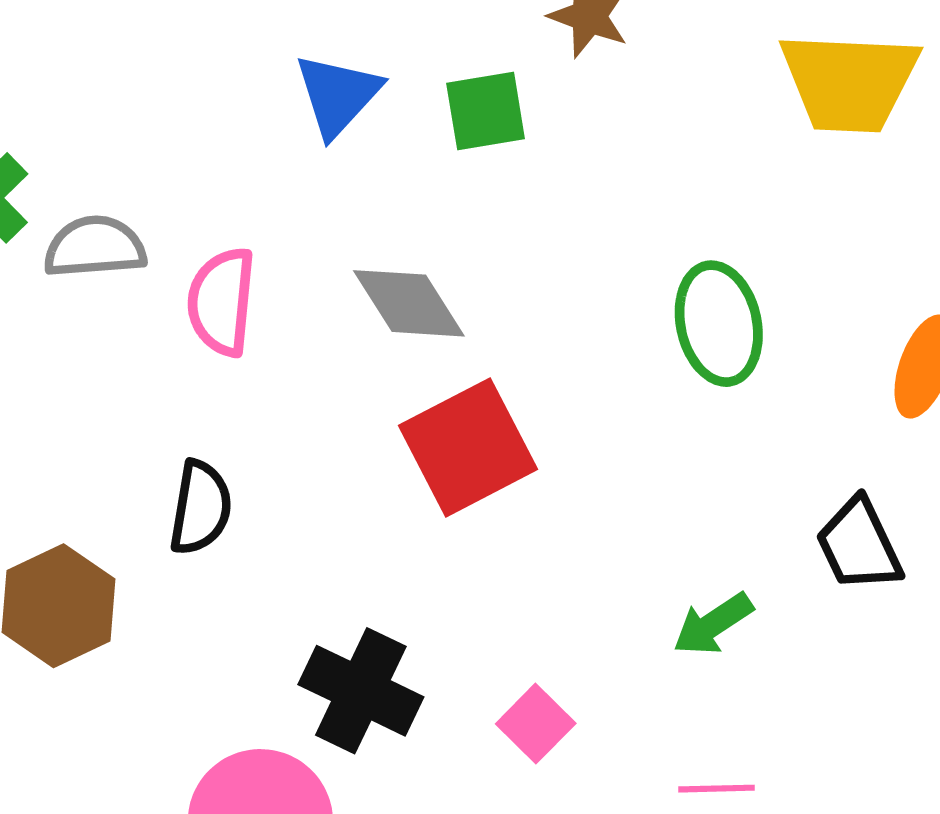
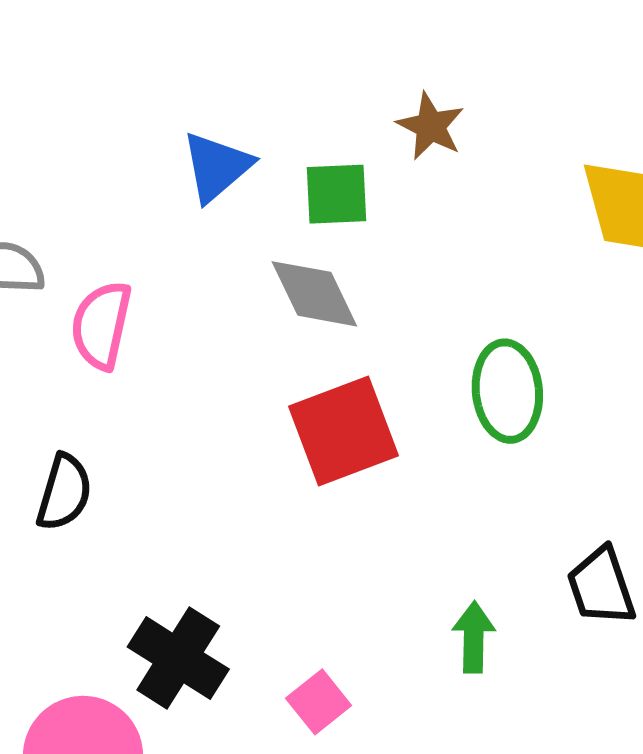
gray diamond: (409, 303) -> (314, 294), moved
red square: (468, 447) -> (344, 431), moved
green arrow: (713, 624) -> (474, 637), turned 118

